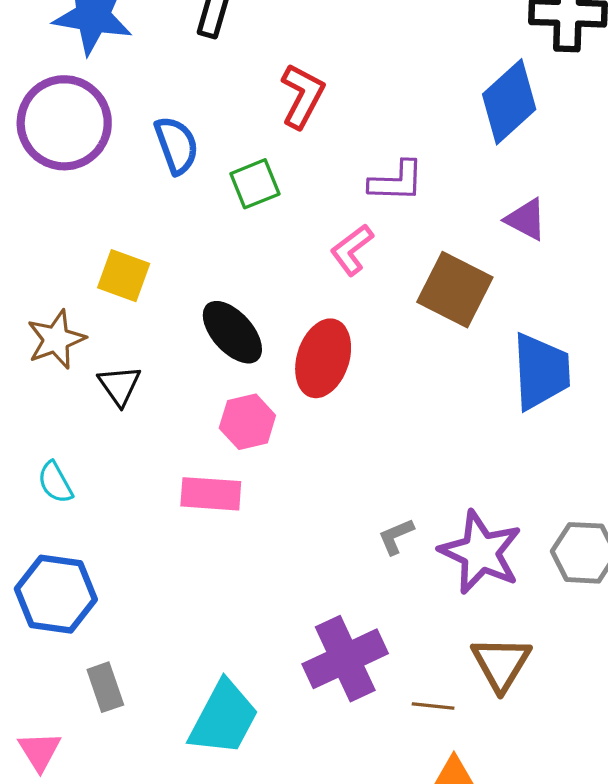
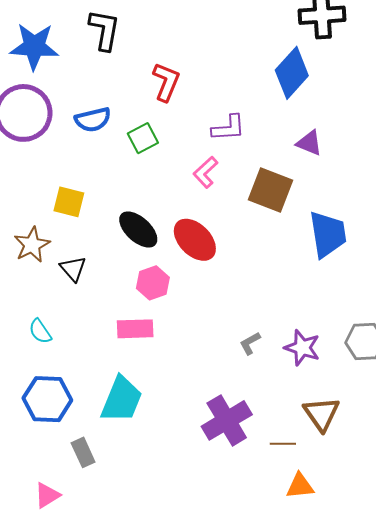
blue semicircle: (176, 145) -> (93, 120), turned 102
red ellipse: (323, 358) -> (195, 240), turned -57
purple star: (481, 552) -> (302, 348), size x0.7
cyan trapezoid: (224, 718) -> (122, 400), moved
pink triangle: (39, 751) -> (47, 495), turned 36

